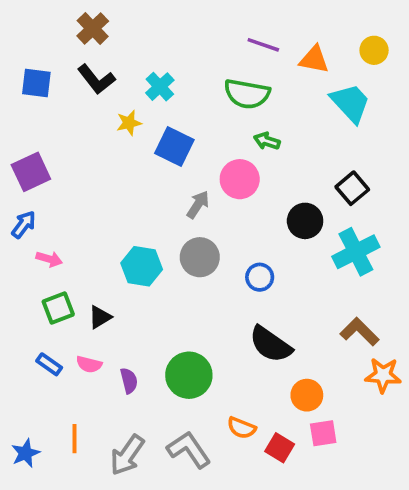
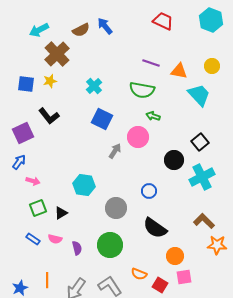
brown cross: (93, 28) -> (57, 54), size x1.4
black L-shape: (96, 79) -> (49, 116), moved
yellow star: (129, 123) -> (50, 81), moved
gray circle: (200, 257) -> (116, 208), moved

